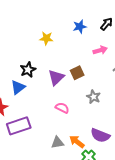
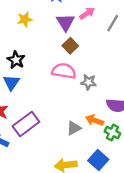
purple triangle: (56, 77) -> (65, 22), moved
gray star: (93, 97) -> (89, 82), moved
pink semicircle: (62, 108) -> (64, 71), moved, size x1.5

